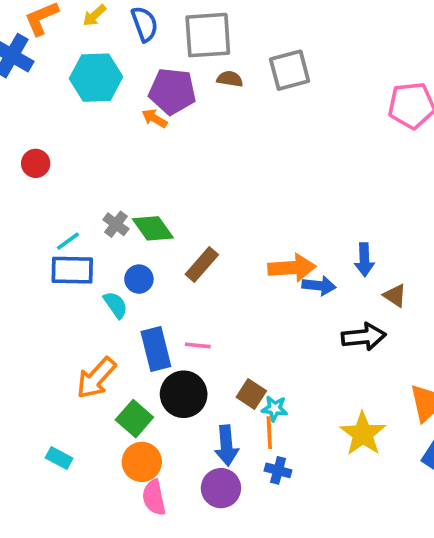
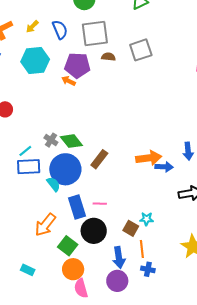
blue circle: (139, 279) -> (65, 169), size x2.0
cyan star: (275, 408) -> (147, 219), moved

